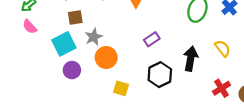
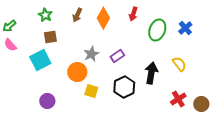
gray star: (94, 37) -> (91, 54), moved
purple circle: (72, 70) -> (47, 101), moved
yellow square: (121, 88) -> (91, 91), moved

